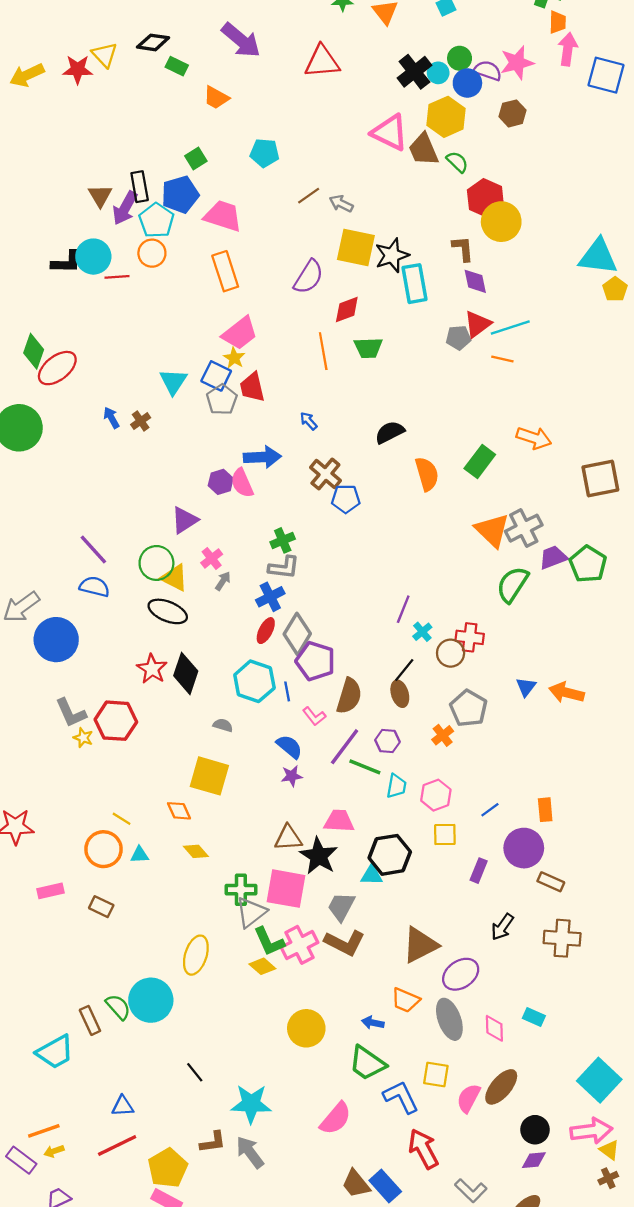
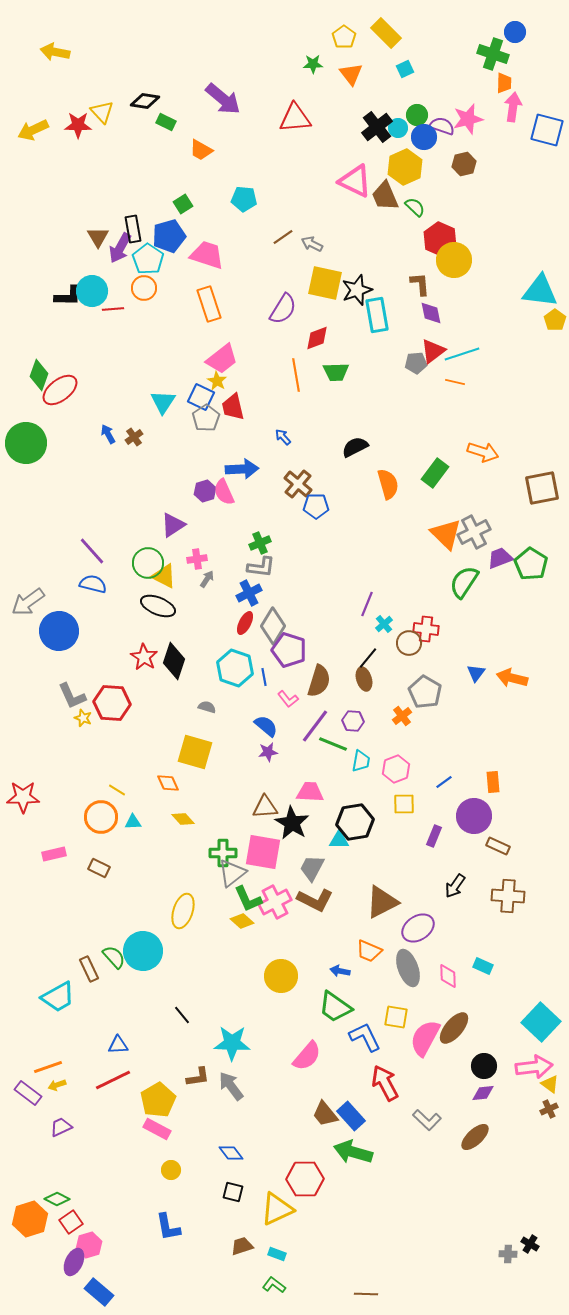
pink cross: (212, 558) -> (197, 559), turned 30
pink semicircle: (469, 1098) -> (425, 1038), size x1.4

